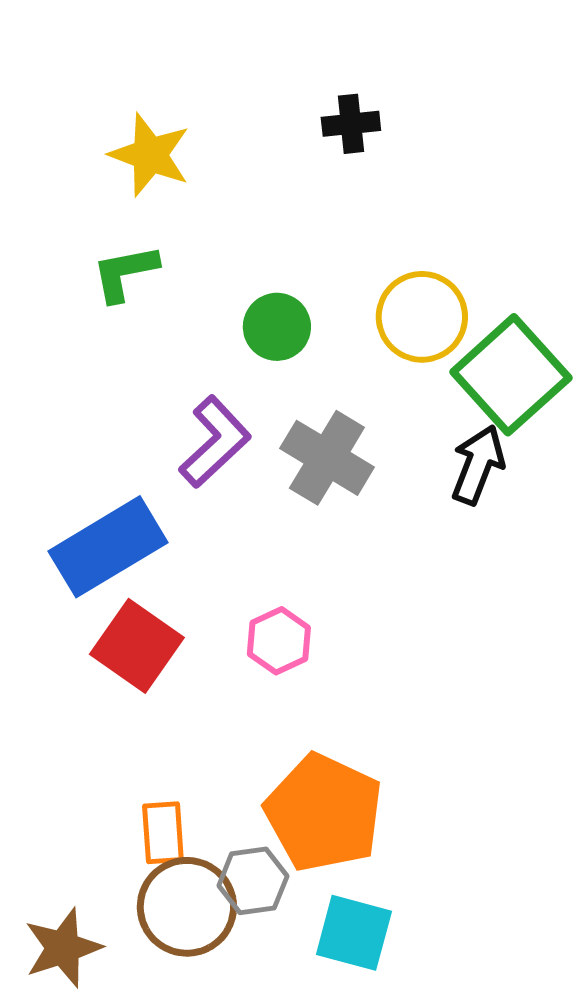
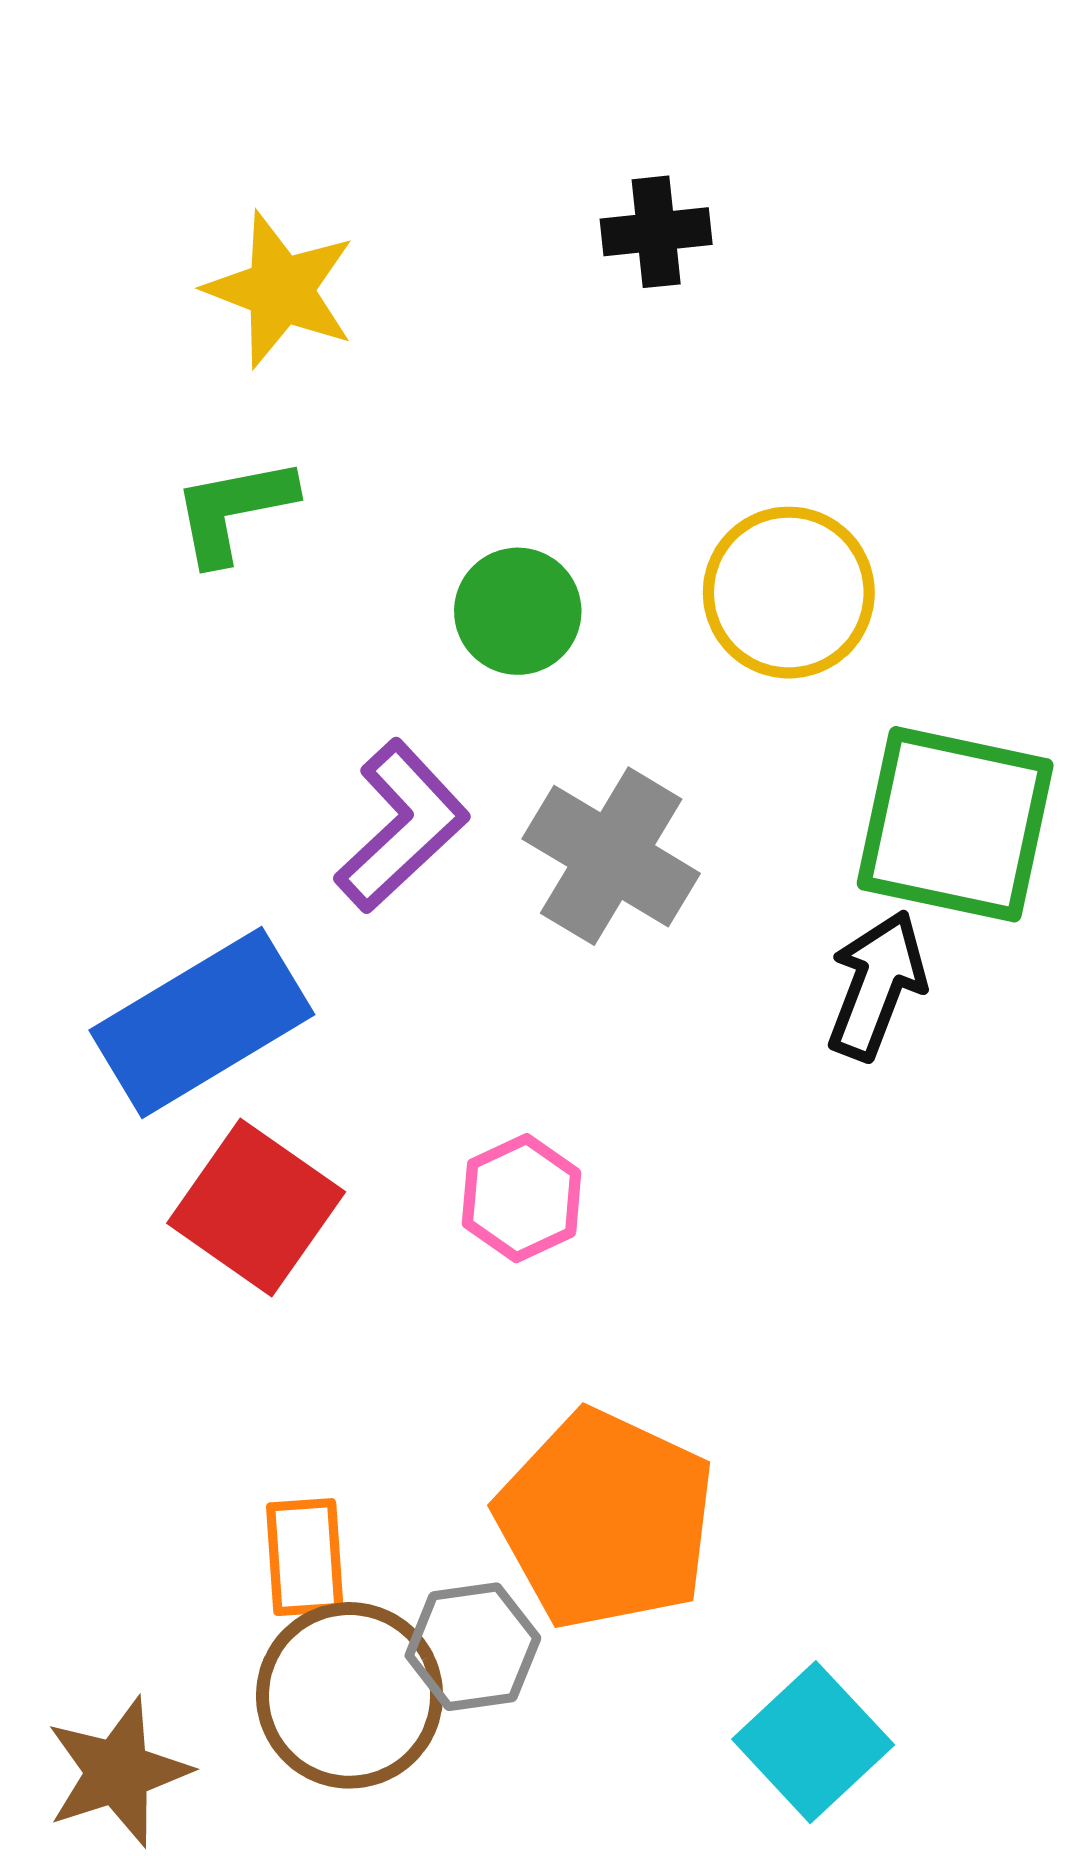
green square: (511, 375) -> (955, 824), moved, turned -36
black arrow: (478, 465) -> (877, 985), moved
cyan square: (354, 933) -> (813, 1742), moved, turned 32

